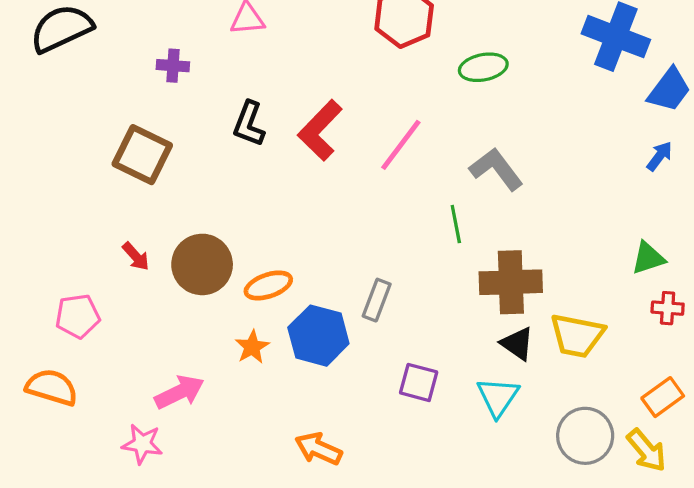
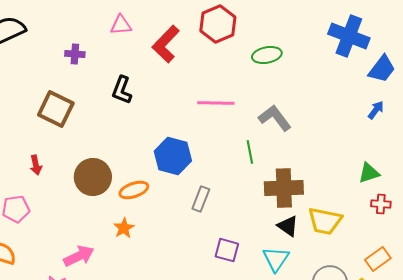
red L-shape: (320, 130) -> (166, 44), moved
pink line: (401, 145) -> (216, 103), turned 54
red arrow: (136, 256) -> (36, 165), moved, turned 30
blue hexagon: (318, 336) -> (173, 156), moved

